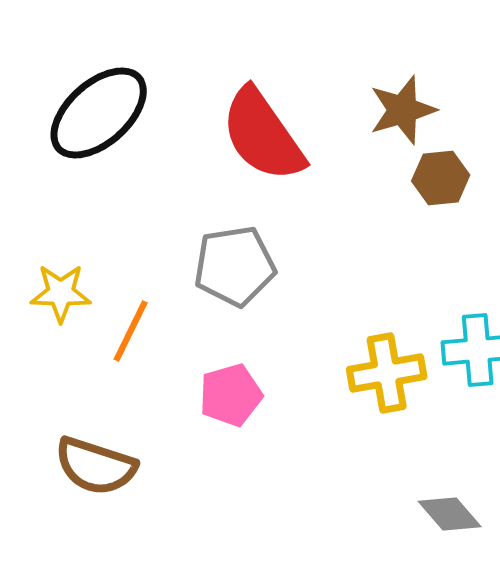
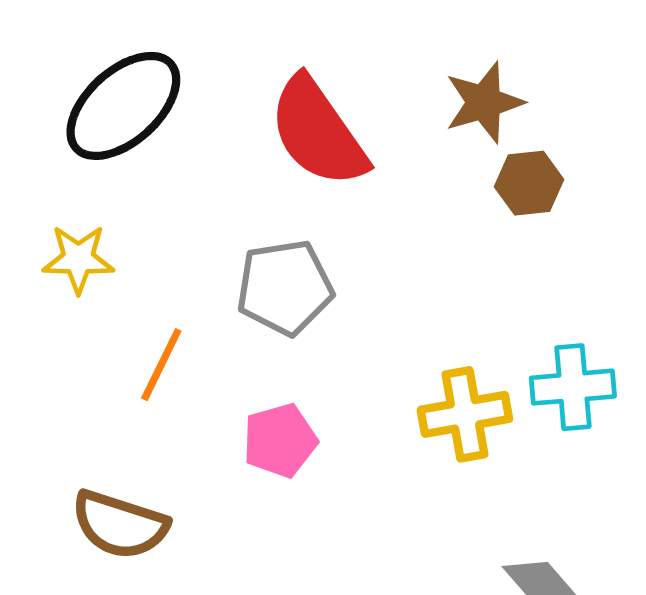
yellow star: (61, 293) -> (78, 259), moved

